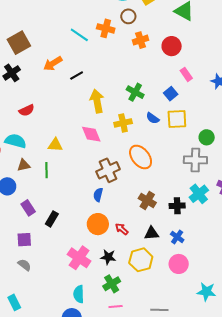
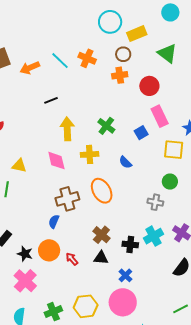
brown circle: (128, 16) -> (123, 54), moved
orange arrow: (53, 64) -> (30, 68), moved
pink rectangle: (186, 74) -> (160, 116), size x1.5
blue semicircle: (153, 118) -> (125, 162), moved
yellow square: (177, 119) -> (174, 150), moved
gray cross: (195, 160) -> (155, 202), size x0.7
black triangle: (151, 233) -> (101, 258), moved
black star: (108, 257) -> (25, 254), moved
yellow hexagon: (141, 260) -> (86, 306), moved
pink circle: (179, 264) -> (123, 302), size x1.4

